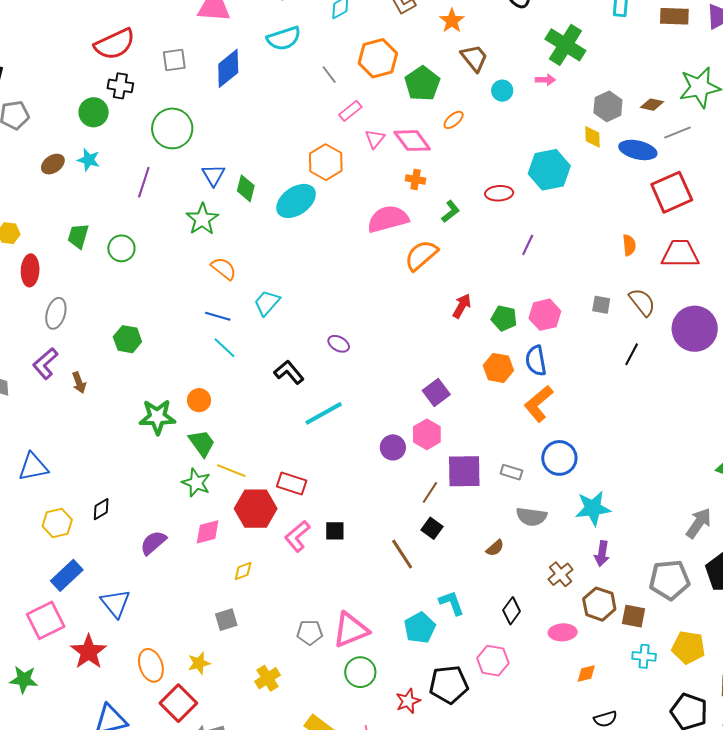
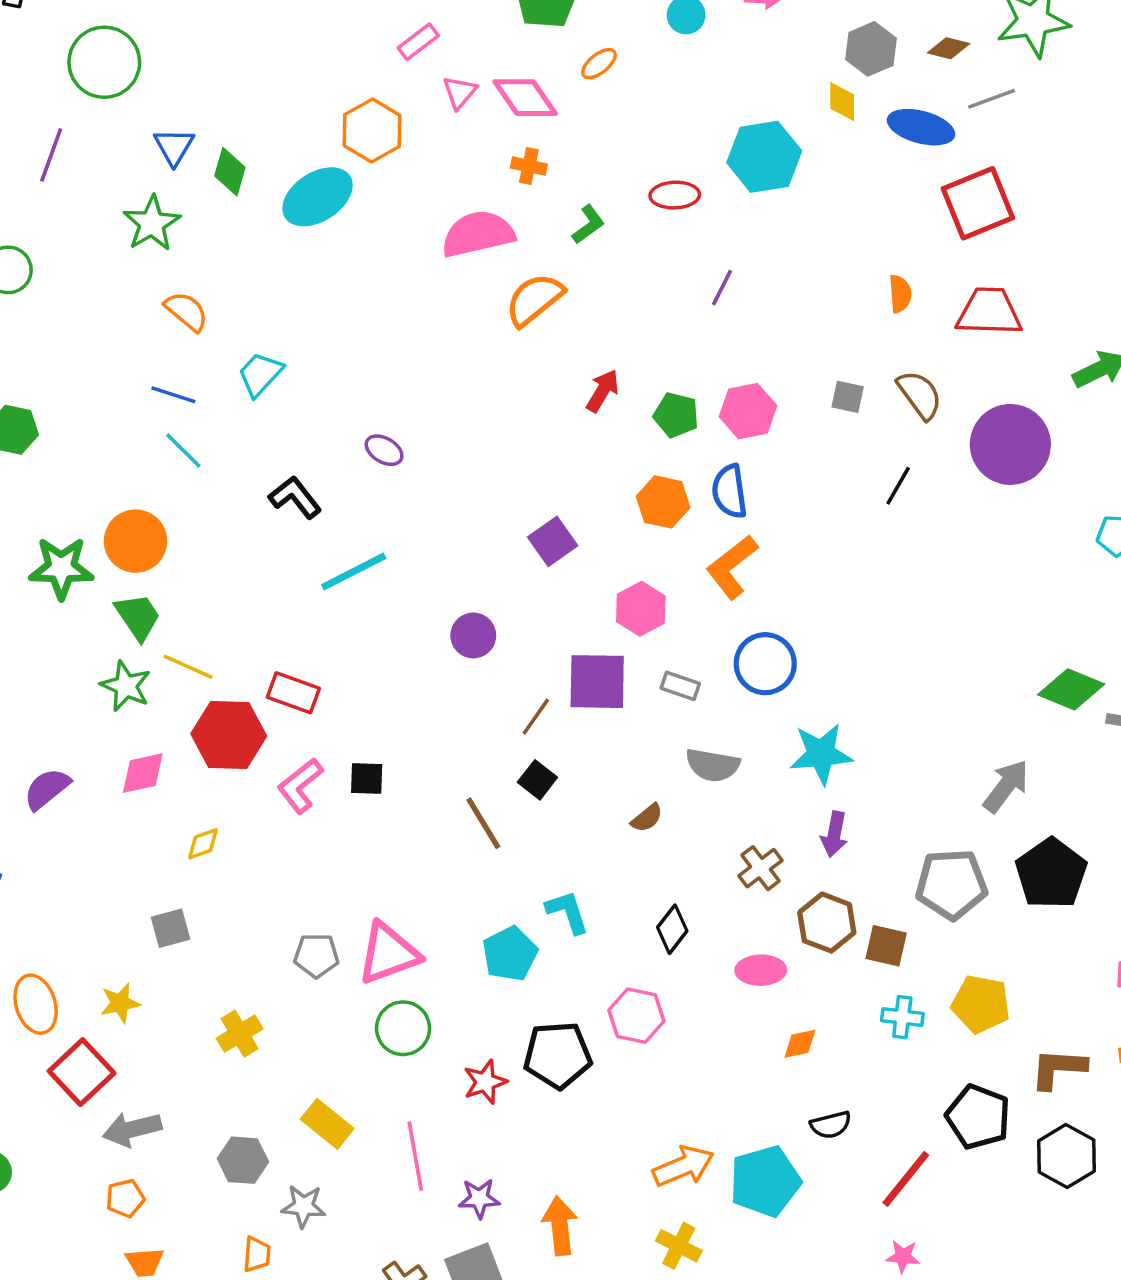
orange circle: (199, 400) -> (136, 541), size x1.5
pink hexagon: (427, 434) -> (641, 609), moved

